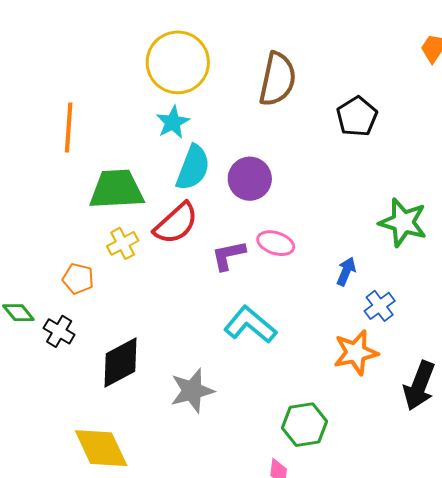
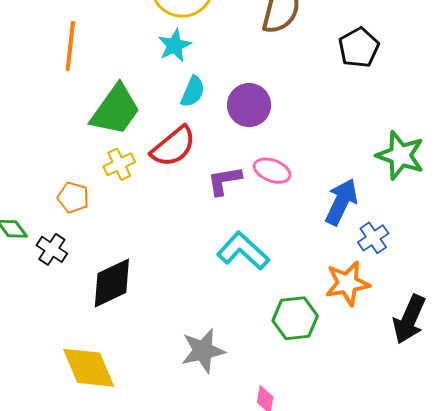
cyan semicircle: (193, 168) -> (193, 92), size x0.7
green trapezoid: (117, 189) -> (116, 110), turned 126
blue arrow: (346, 271) -> (341, 202), size x1.6
gray star: (192, 391) -> (203, 351), moved
green hexagon: (304, 425) -> (295, 318), moved

